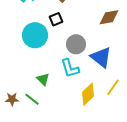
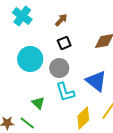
black square: (56, 19) -> (64, 43), moved
gray circle: (76, 44) -> (59, 68), moved

